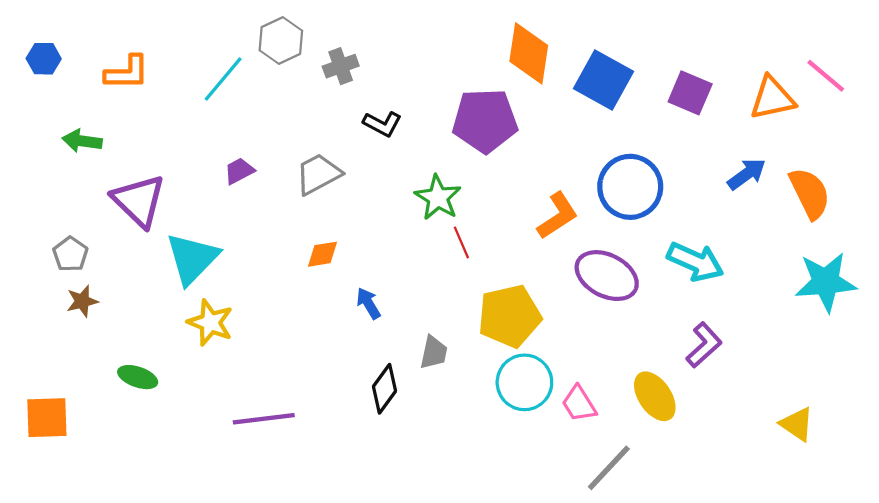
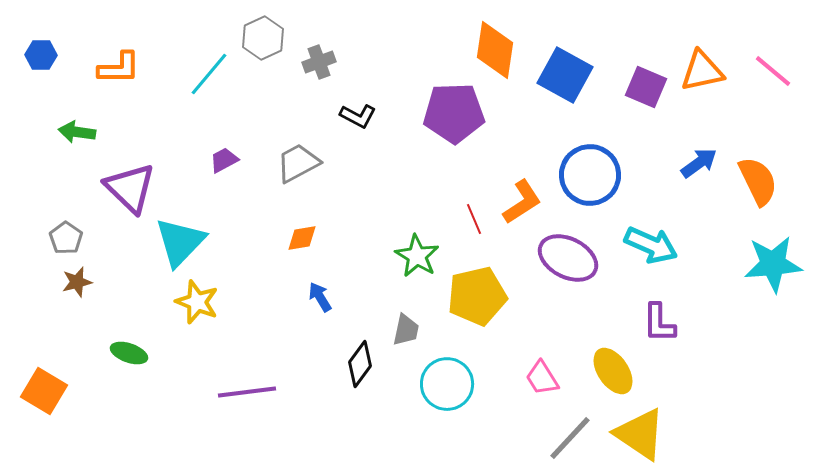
orange triangle: (772, 98) -> (702, 71), moved
green star: (438, 198) -> (417, 256), moved
red line: (461, 242) -> (474, 219), moved
blue arrow: (368, 303) -> (320, 297), moved
purple L-shape: (704, 345) -> (659, 323), turned 132
cyan circle: (524, 382) -> (447, 384), moved
orange square: (47, 418) -> (44, 391), turned 33
yellow triangle: (797, 424) -> (640, 434), moved, size x1.6

